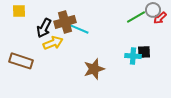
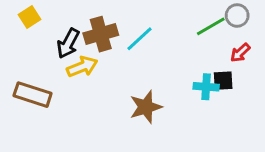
yellow square: (19, 11) -> (29, 17), turned -32
red arrow: (160, 18) -> (240, 53), moved
cyan line: (79, 29) -> (139, 39), moved, turned -66

